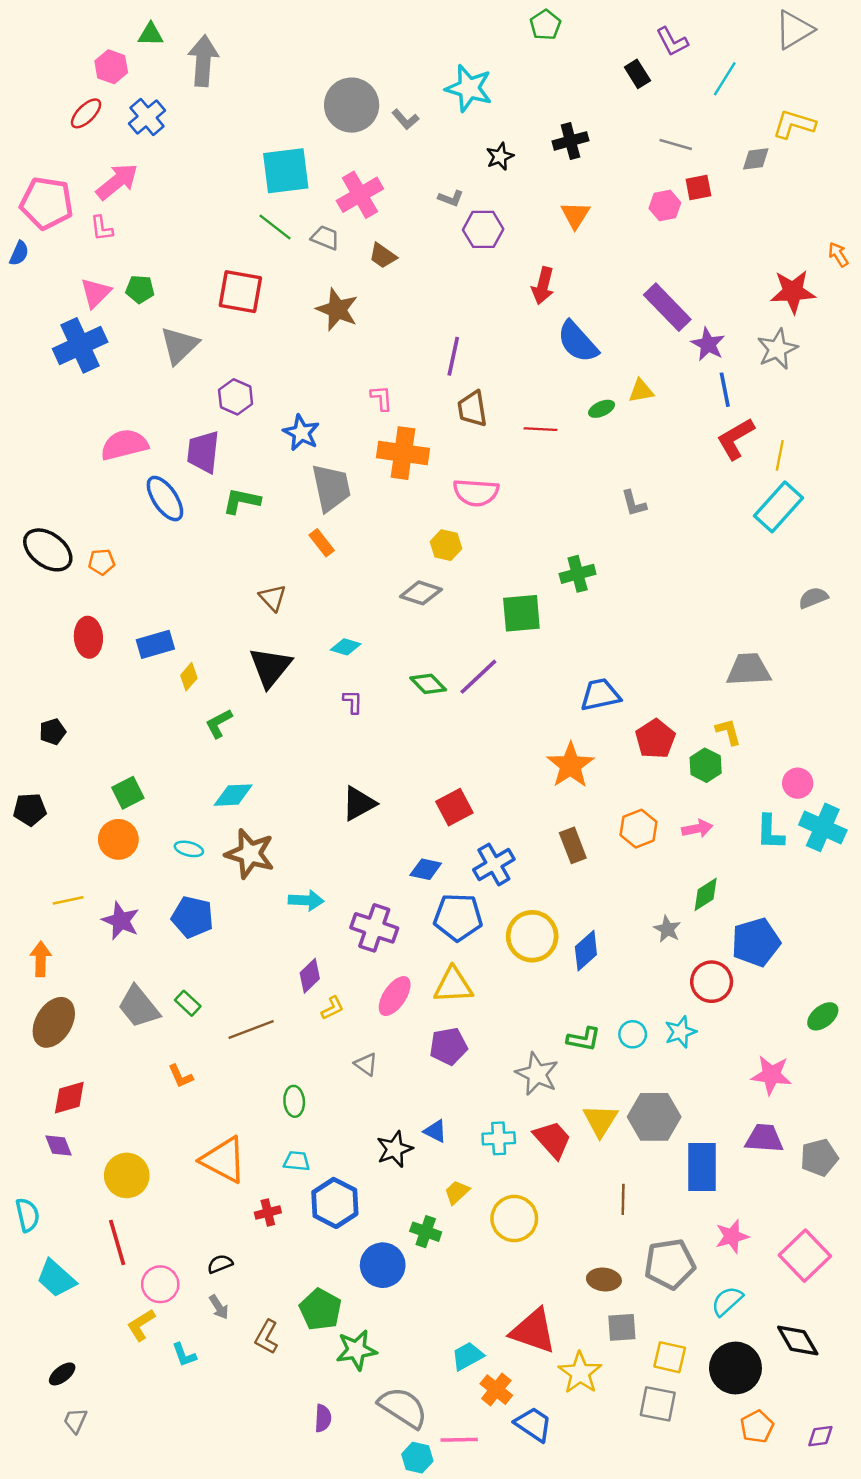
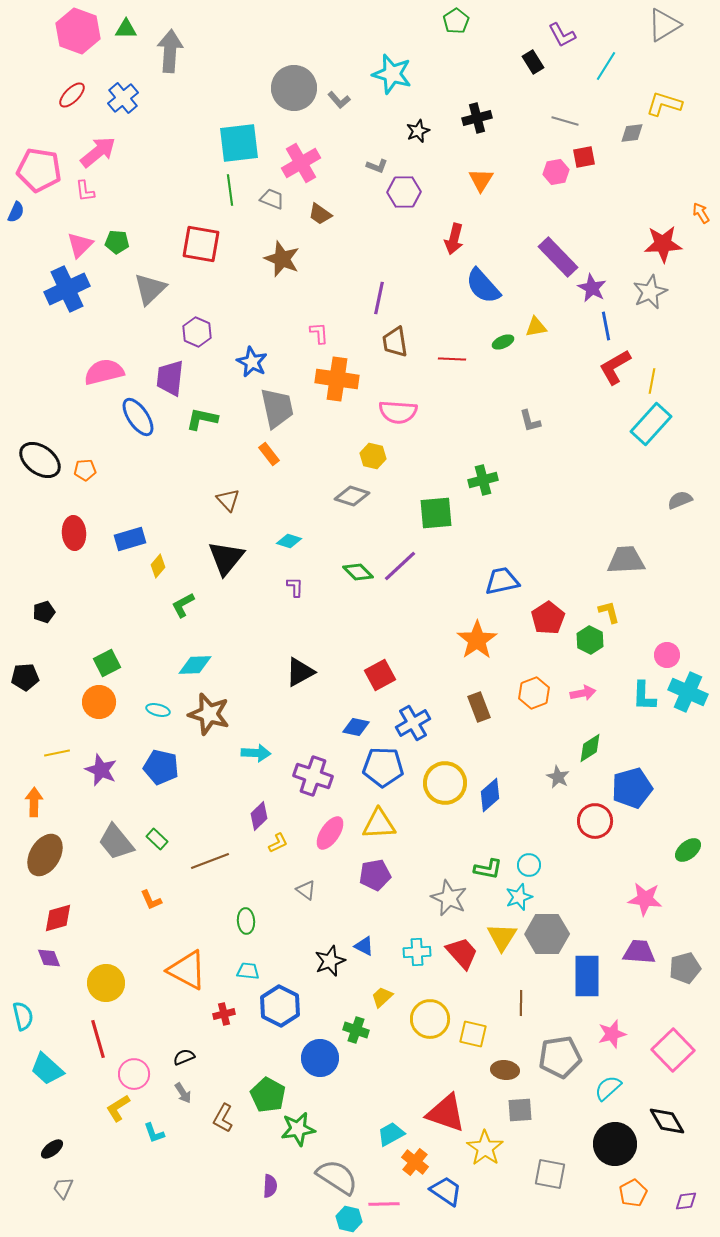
pink hexagon: (111, 67) -> (78, 31), moved, size x1.6
green line: (275, 227) -> (230, 190), turned 44
cyan star: (680, 1032) -> (519, 897), moved
yellow square: (670, 1357) -> (473, 1034), moved

